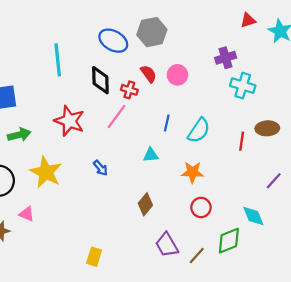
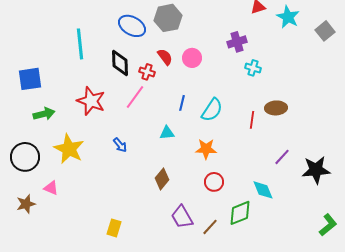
cyan cross: (243, 86) -> (253, 68), size x0.7

